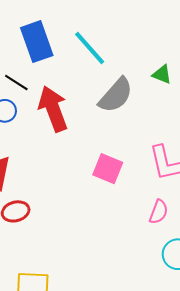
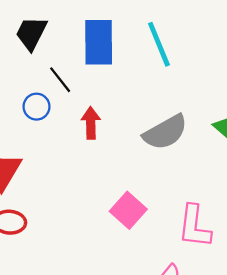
cyan line: (90, 48) -> (159, 44), moved
red arrow: (53, 109) -> (91, 123), size x0.6

